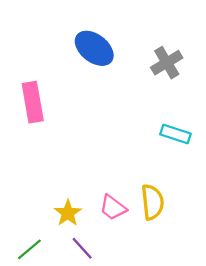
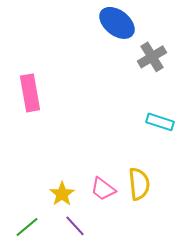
blue ellipse: (94, 48) -> (117, 23), moved

